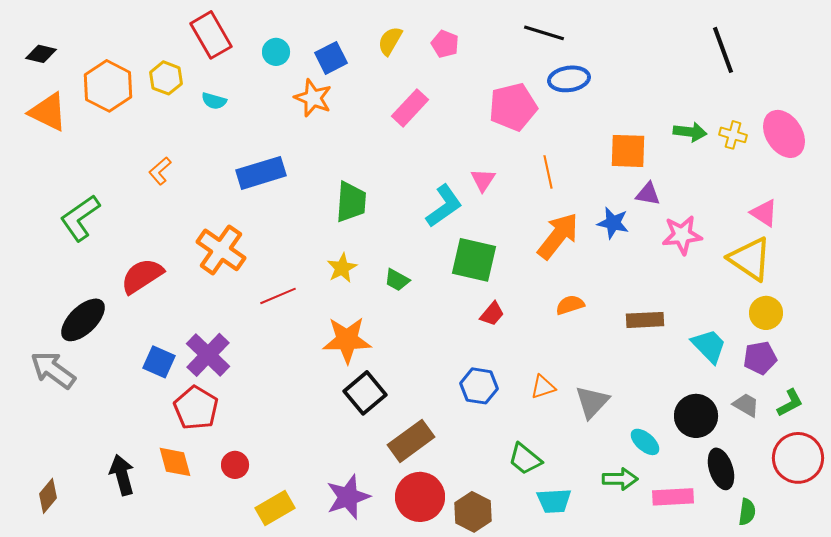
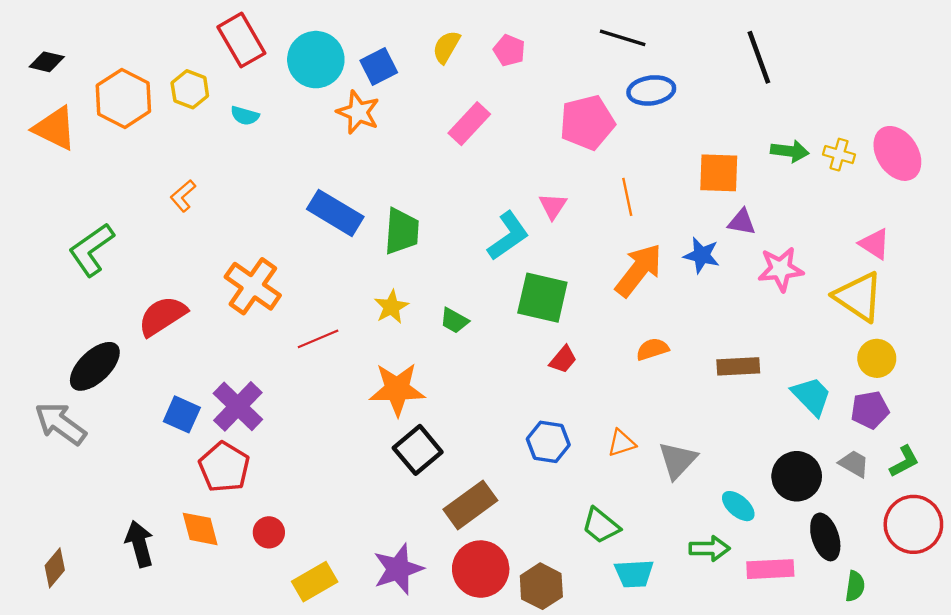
black line: (723, 50) -> (759, 57), moved
cyan circle: (276, 52) -> (316, 60), size x1.8
blue rectangle: (261, 173) -> (335, 213), moved, turned 48

